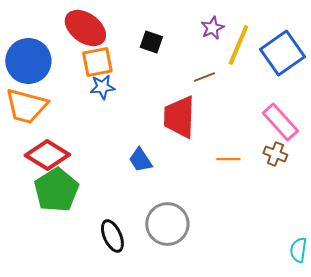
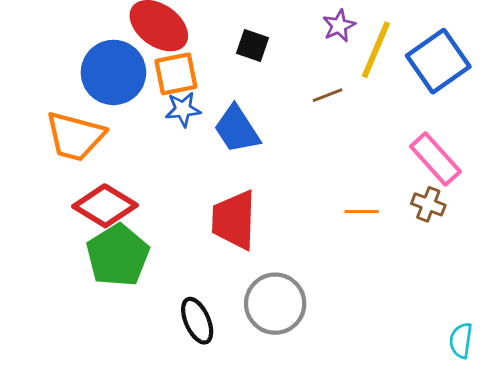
blue circle: (28, 61) -> (113, 72), moved
red trapezoid: (179, 117) -> (234, 220), moved
blue trapezoid: (140, 160) -> (237, 129), moved, size x1.4

